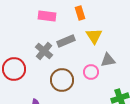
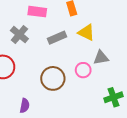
yellow triangle: (94, 36) -> (86, 32), turned -30
gray cross: (44, 51) -> (19, 35), moved

